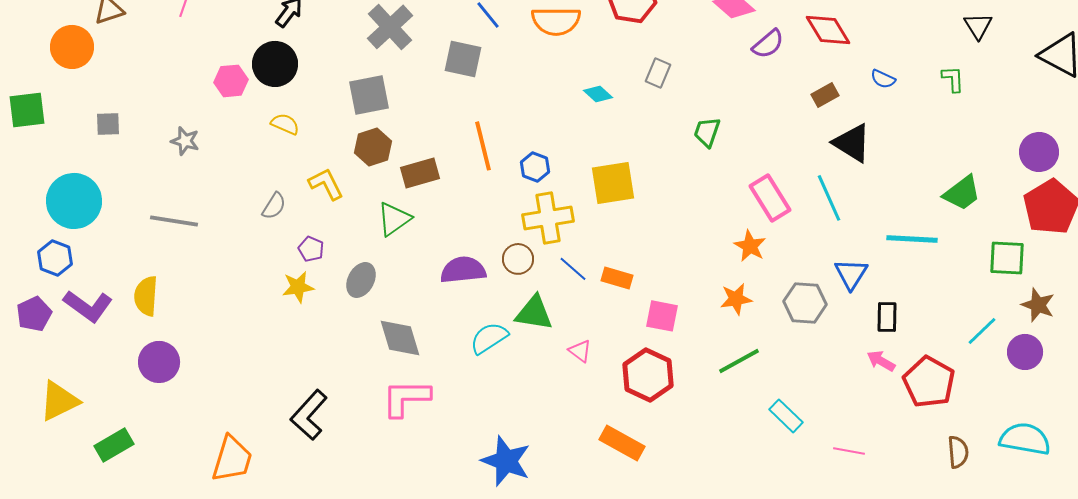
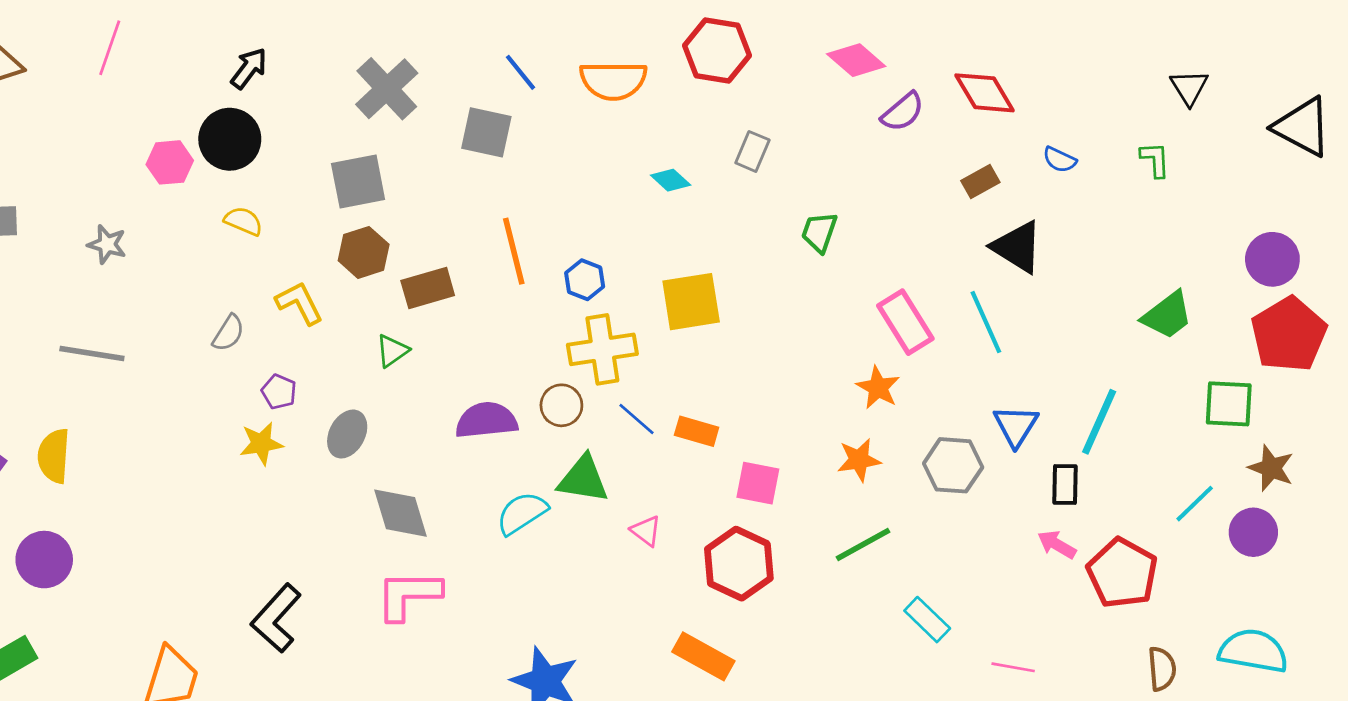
green triangle: (394, 219) -> (392, 351), size x0.7
cyan line: (912, 239) -> (1099, 422), moved, turned -69
purple circle: (159, 362) -> (44, 560), moved

